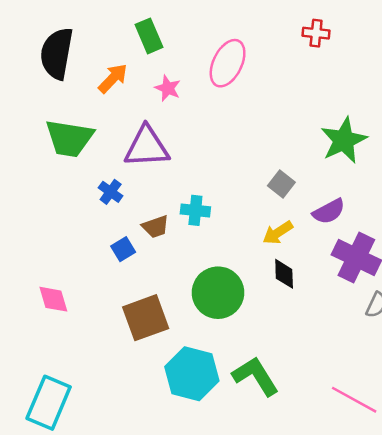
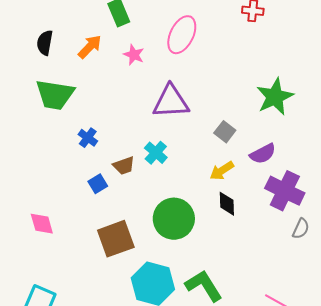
black semicircle: (57, 54) -> (45, 43), moved, size x0.6
purple triangle: (147, 147) -> (171, 102), moved
cyan cross: (195, 210) -> (156, 153), turned 35

